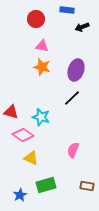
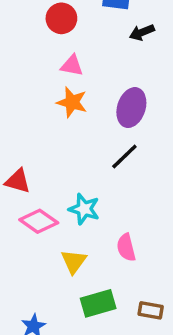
cyan star: (41, 117) -> (84, 209), moved
pink semicircle: (73, 150) -> (126, 247), turned -35
yellow triangle: (31, 158) -> (74, 261), moved, turned 42
green rectangle: (46, 185) -> (98, 303), moved

